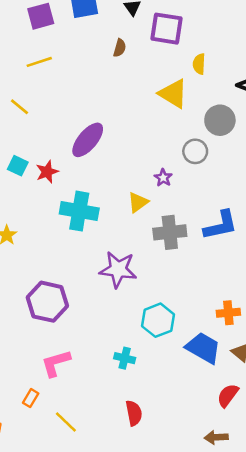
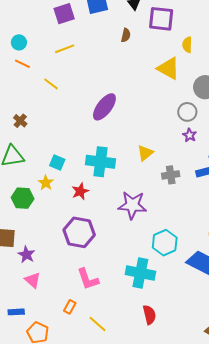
cyan square: (18, 166) -> (57, 163), moved
red star: (47, 172) -> (80, 191), moved
purple star: (163, 178) -> (190, 135), moved
gray cross: (170, 232) -> (171, 175), size x0.7
cyan cross: (125, 358) -> (140, 273), size x1.8
pink L-shape: (56, 363) -> (88, 279), turned -90

